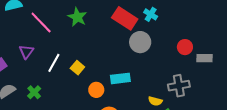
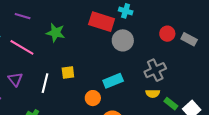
gray rectangle: (204, 58) -> (189, 39), turned 42
yellow square: (77, 68) -> (68, 73), moved, turned -32
gray cross: (179, 86) -> (155, 70), moved

